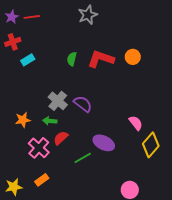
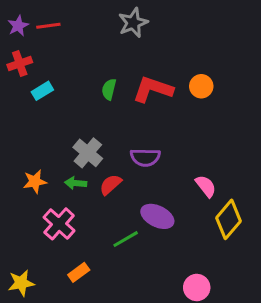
purple semicircle: (83, 104) -> (145, 157), moved, turned 144
red semicircle: (61, 138) -> (110, 185), moved
orange rectangle: (42, 180) -> (79, 272), moved

